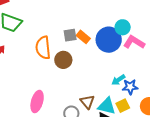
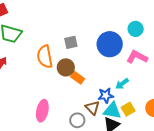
cyan circle: (123, 27) -> (136, 29), moved
orange rectangle: (83, 37) -> (78, 78), moved
pink L-shape: (134, 42) -> (137, 57), moved
blue star: (130, 87) -> (106, 95), moved

